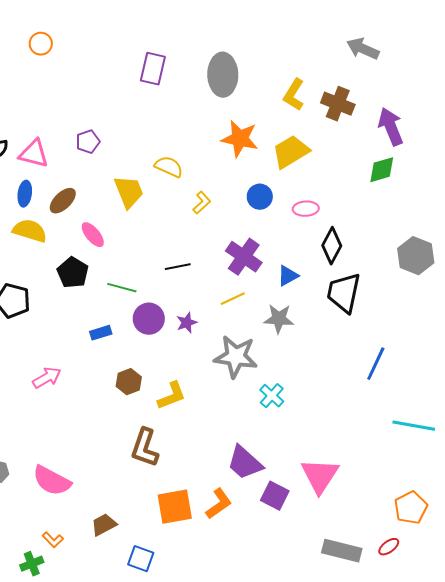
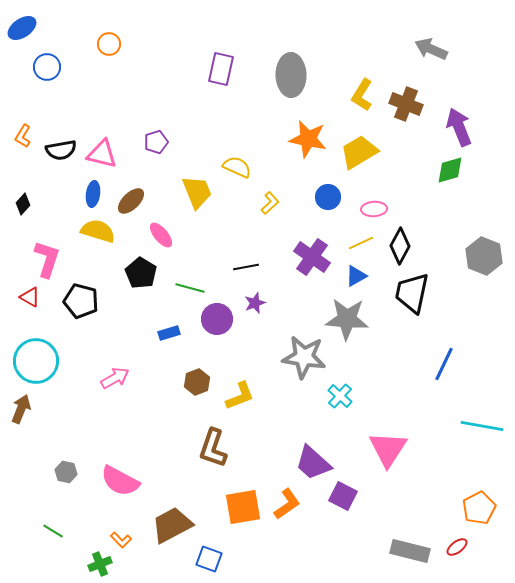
yellow line: (233, 299) -> (361, 243), moved
gray star: (279, 319) -> (347, 319), size x1.4
purple star: (187, 323) -> (255, 303), moved
pink triangle: (320, 476) -> (388, 449), moved
brown trapezoid: (104, 525) -> (172, 525), size x1.6

